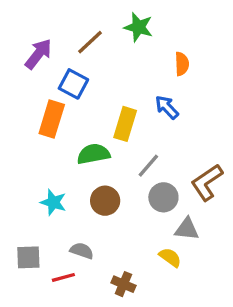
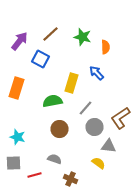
green star: (138, 27) -> (82, 37), moved
orange rectangle: (52, 119) -> (16, 88), moved
cyan star: (53, 202) -> (18, 137), moved
gray semicircle: (82, 251) -> (54, 159), moved

